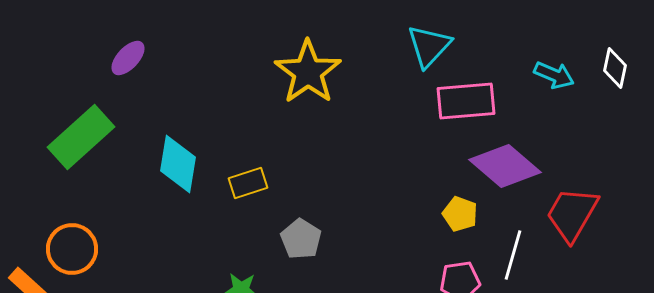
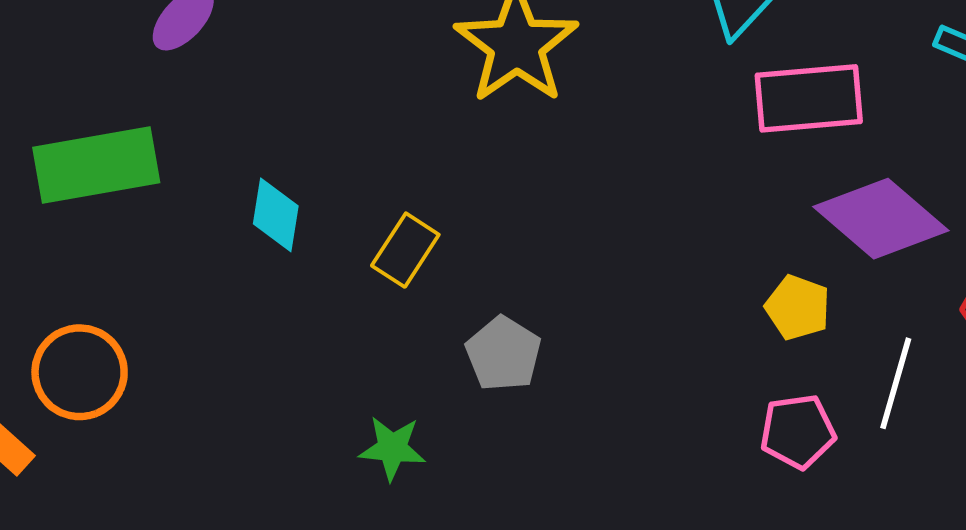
green rectangle: (81, 137) -> (96, 165), turned 32
cyan diamond: (178, 164) -> (276, 215), size x0.7
yellow rectangle: (248, 183) -> (405, 250), turned -39

